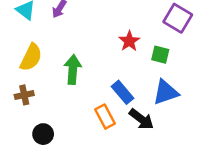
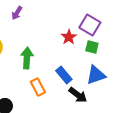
purple square: (178, 18) -> (90, 25), moved
orange rectangle: (105, 117) -> (38, 87), moved

